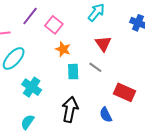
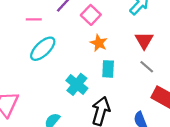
gray line: (95, 67) -> (147, 67), moved
cyan cross: (32, 87) -> (77, 84), moved

